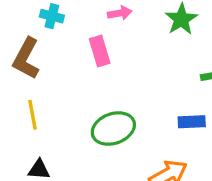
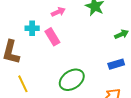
cyan cross: (52, 16) -> (32, 28), moved

